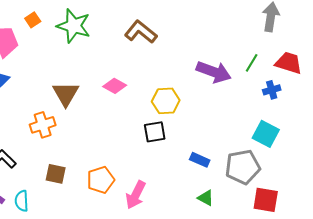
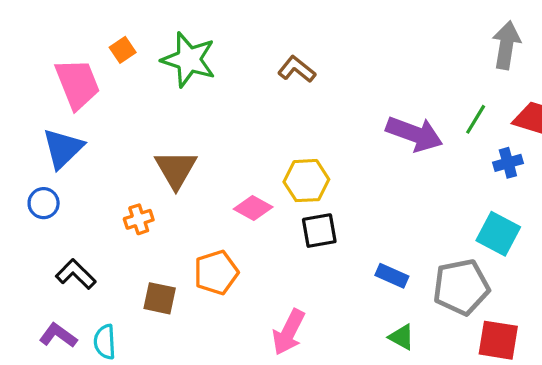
brown L-shape: (141, 32) -> (297, 69), size x0.7
pink diamond: (115, 86) -> (253, 208), moved
yellow hexagon: (166, 101) -> (306, 181), moved
orange cross: (43, 125) -> (139, 219), size x0.7
orange pentagon: (101, 180) -> (216, 272), moved

